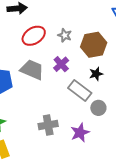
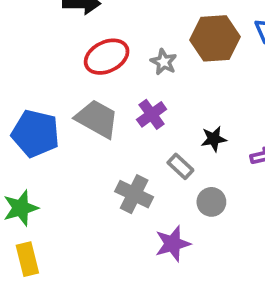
brown hexagon: (94, 45) -> (215, 38), moved
gray rectangle: (80, 91) -> (180, 166), size x0.6
gray cross: (48, 125) -> (134, 194), moved, turned 30

